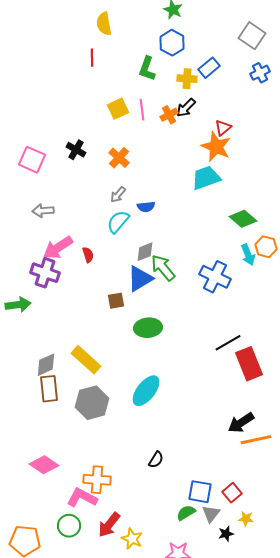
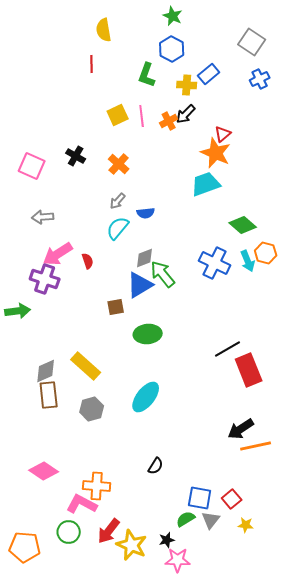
blue cross: (215, 277) -> (215, 263), moved
gray hexagon: (92, 403) -> (92, 409), size x0.7
black star: (226, 534) -> (167, 540), moved
yellow star: (132, 539) -> (132, 545), size x1.4

